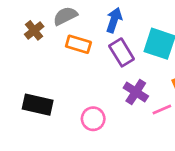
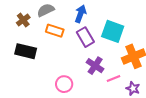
black rectangle: (38, 105) -> (26, 51), moved

